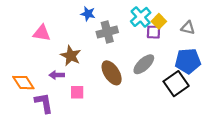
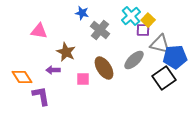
gray triangle: (188, 28) -> (160, 44), moved, size x1.5
gray cross: (107, 32) -> (100, 30), turned -36
pink square: (77, 92) -> (83, 79), moved

